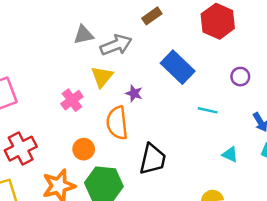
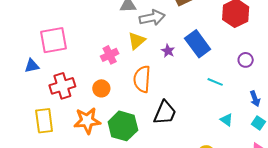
purple star: (134, 93) -> (168, 51), moved
orange circle: (84, 149) -> (101, 88), moved

